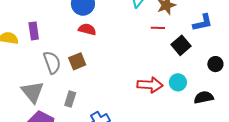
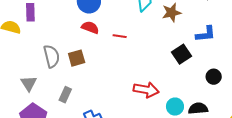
red line: (158, 28) -> (120, 36), moved
purple rectangle: (34, 31) -> (30, 12), moved
cyan circle: (178, 82) -> (175, 107), moved
gray triangle: (33, 92) -> (29, 83), size x0.7

